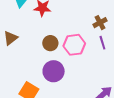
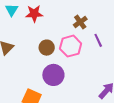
brown cross: (100, 23) -> (80, 22), moved

